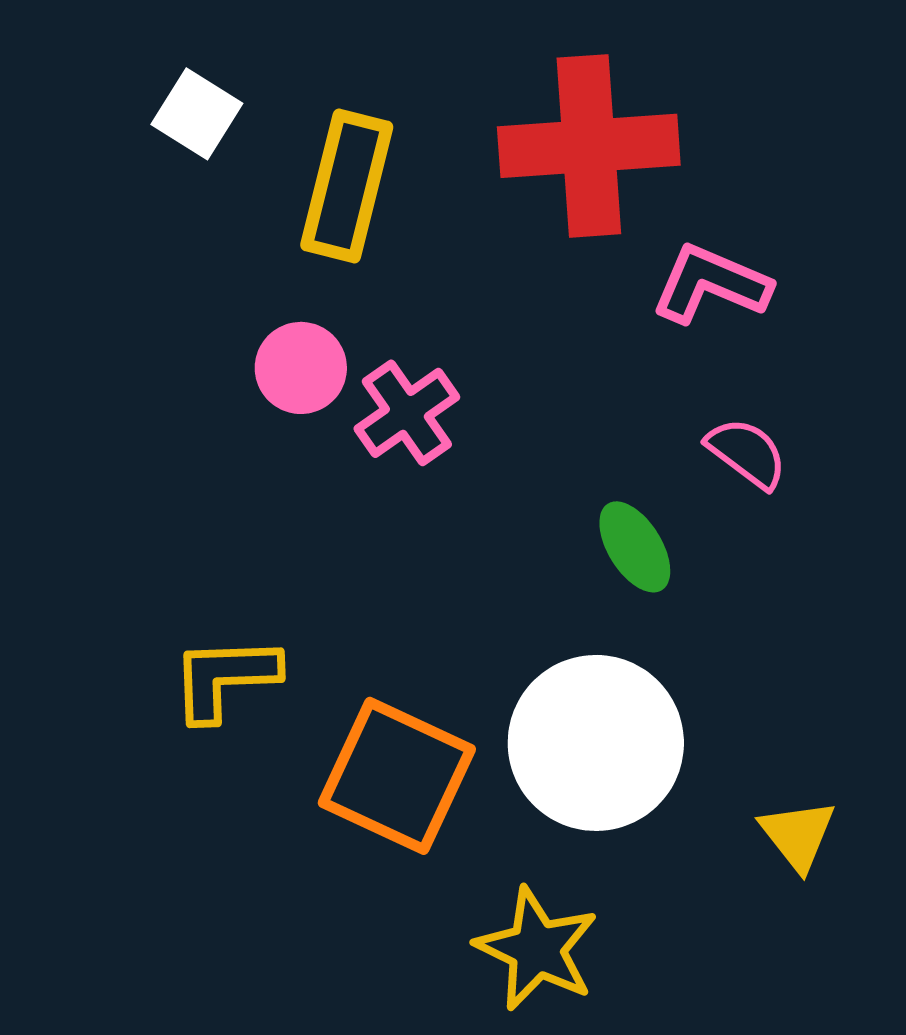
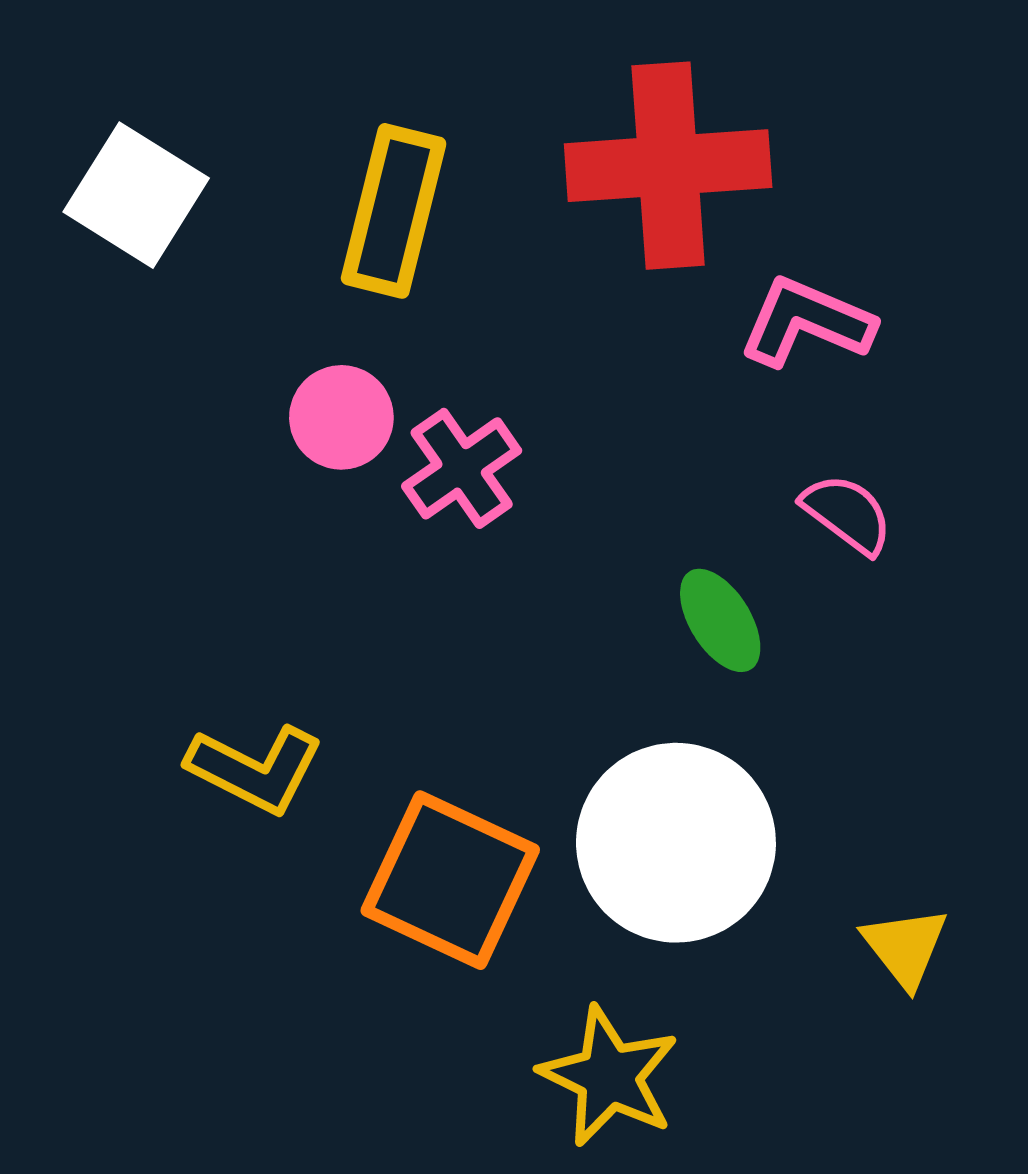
white square: (197, 114) -> (136, 195), moved, size x1.4
yellow L-shape: (225, 678) -> (255, 769), turned -151

